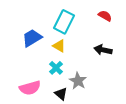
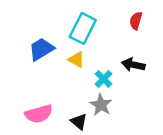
red semicircle: (105, 16) -> (136, 21), turned -104
cyan cross: (56, 68) -> (104, 79), moved

